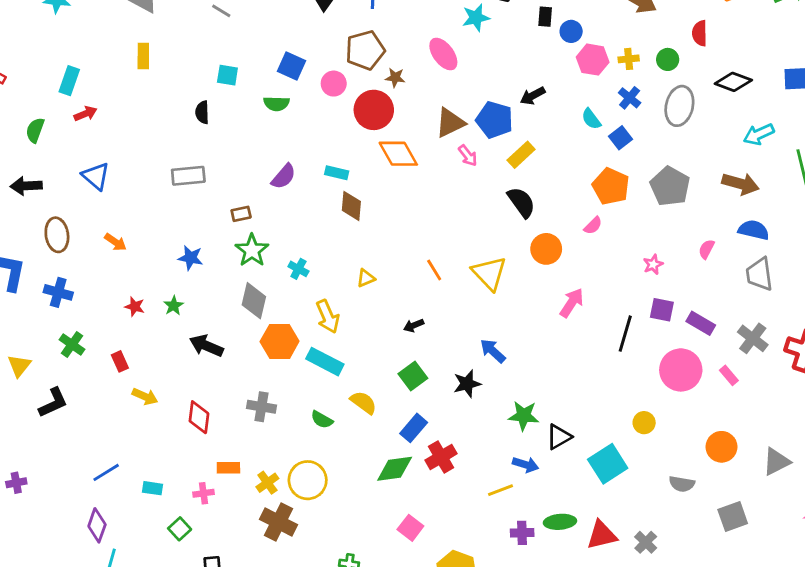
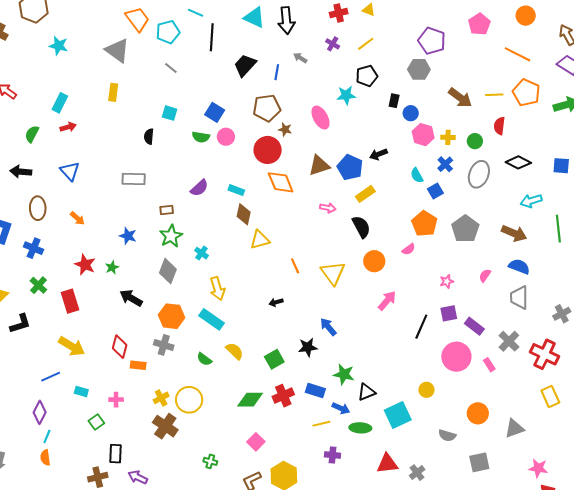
pink circle: (334, 84) -> (226, 137), moved
pink arrow: (468, 156) -> (328, 208), moved, turned -49
yellow triangle: (366, 278) -> (260, 240), moved, size x1.5
red star: (135, 307) -> (85, 265), size x1.5
purple square: (662, 310) -> (449, 313), turned -30
orange hexagon: (280, 341) -> (172, 316), moved
red rectangle: (120, 361) -> (70, 301), size x1.6
green square: (413, 376) -> (274, 359), moved
yellow arrow: (145, 397) -> (72, 346), moved, size x1.5
blue rectangle: (414, 428) -> (315, 390), moved, turned 60
orange rectangle: (228, 468) -> (138, 365), moved
green ellipse: (560, 522) -> (360, 428), moved

